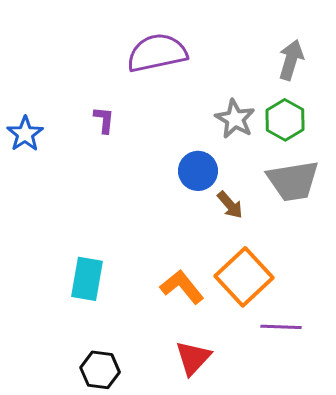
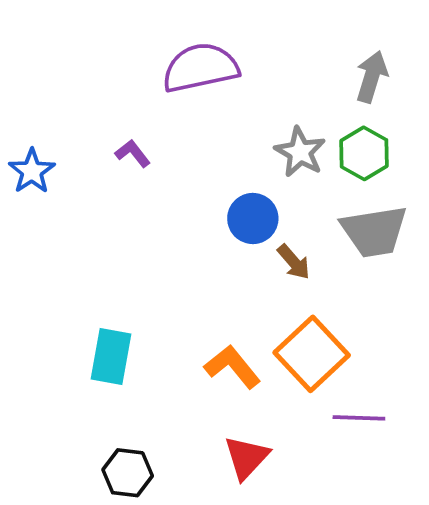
purple L-shape: (104, 120) -> (133, 153), turned -44

